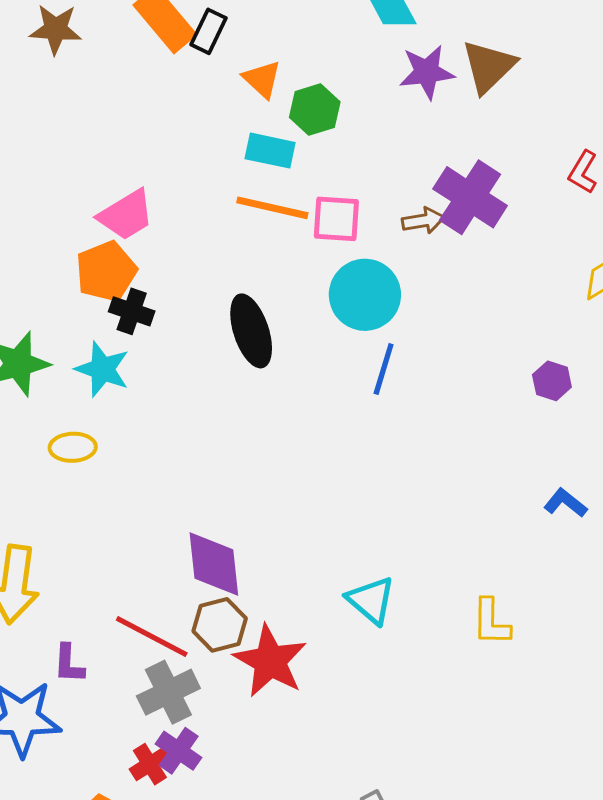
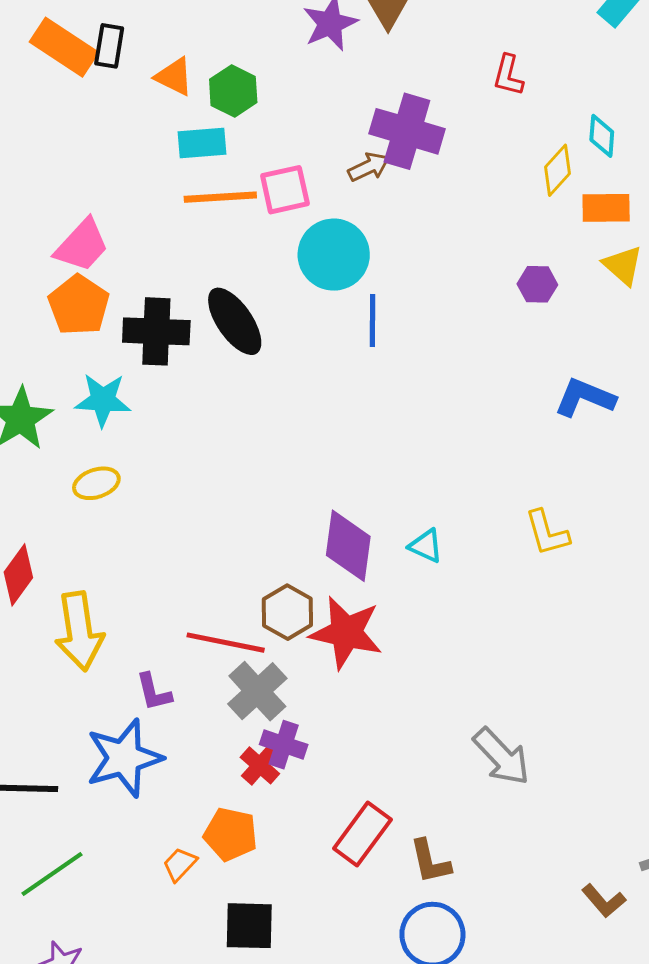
black cross: (132, 311) -> (156, 331), moved, size x1.5
blue L-shape: (565, 503) -> (585, 398), size x1.4
purple diamond: (214, 564) -> (348, 546), moved, turned 30
cyan triangle: (371, 600) -> (426, 546), size x0.7

